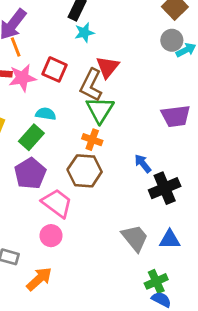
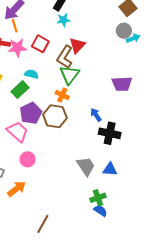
purple pentagon: (30, 173) -> (31, 113), moved
black cross: (165, 188) -> (110, 133), turned 30
pink trapezoid: (57, 203) -> (17, 132), moved

